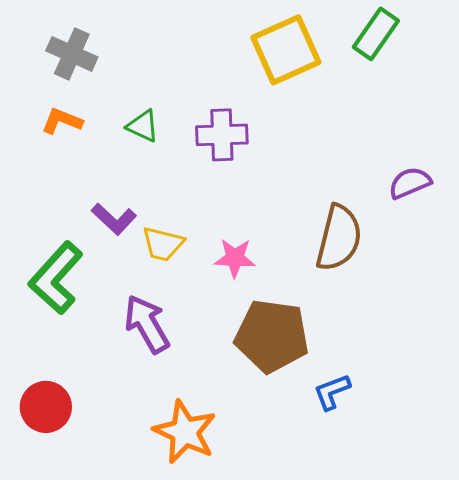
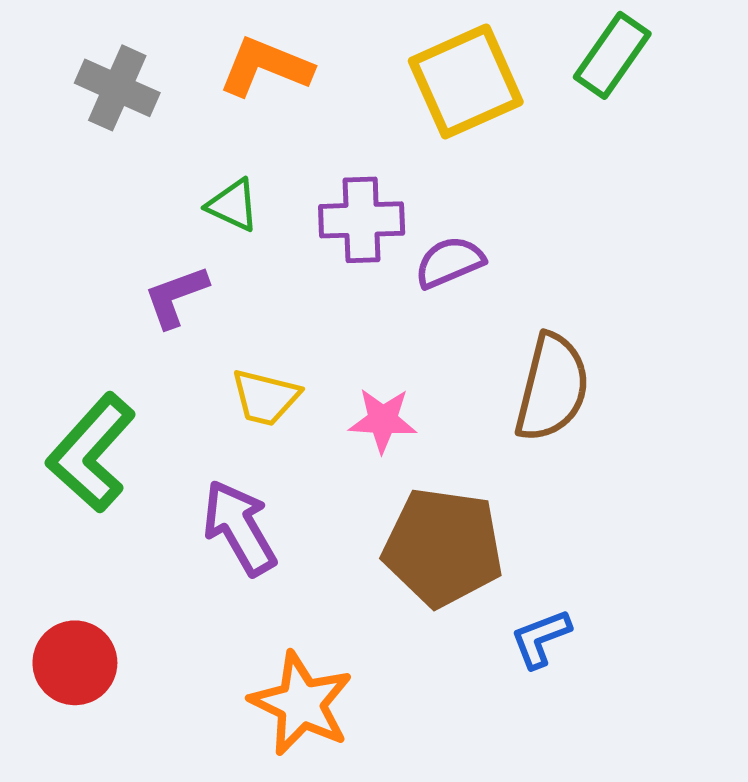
orange L-shape: (62, 121) -> (265, 67), moved, size x1.4
purple semicircle: (410, 183) -> (449, 262), moved
purple L-shape: (114, 219) -> (176, 296), moved, turned 117

